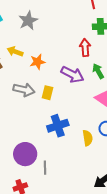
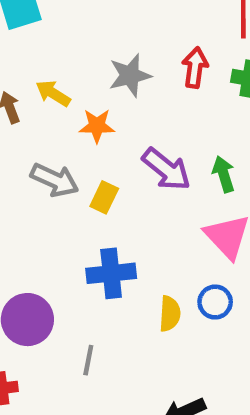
gray star: (28, 21) -> (130, 75), moved
red arrow: (85, 48) -> (195, 68), moved
gray line: (45, 168) -> (88, 360), moved

